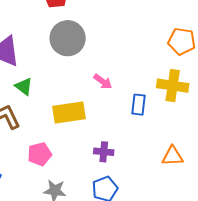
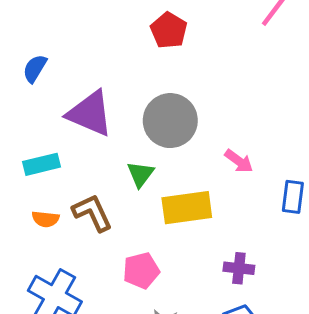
gray circle: (68, 38) -> (170, 121), moved
green triangle: (24, 86) -> (140, 174), moved, turned 30

